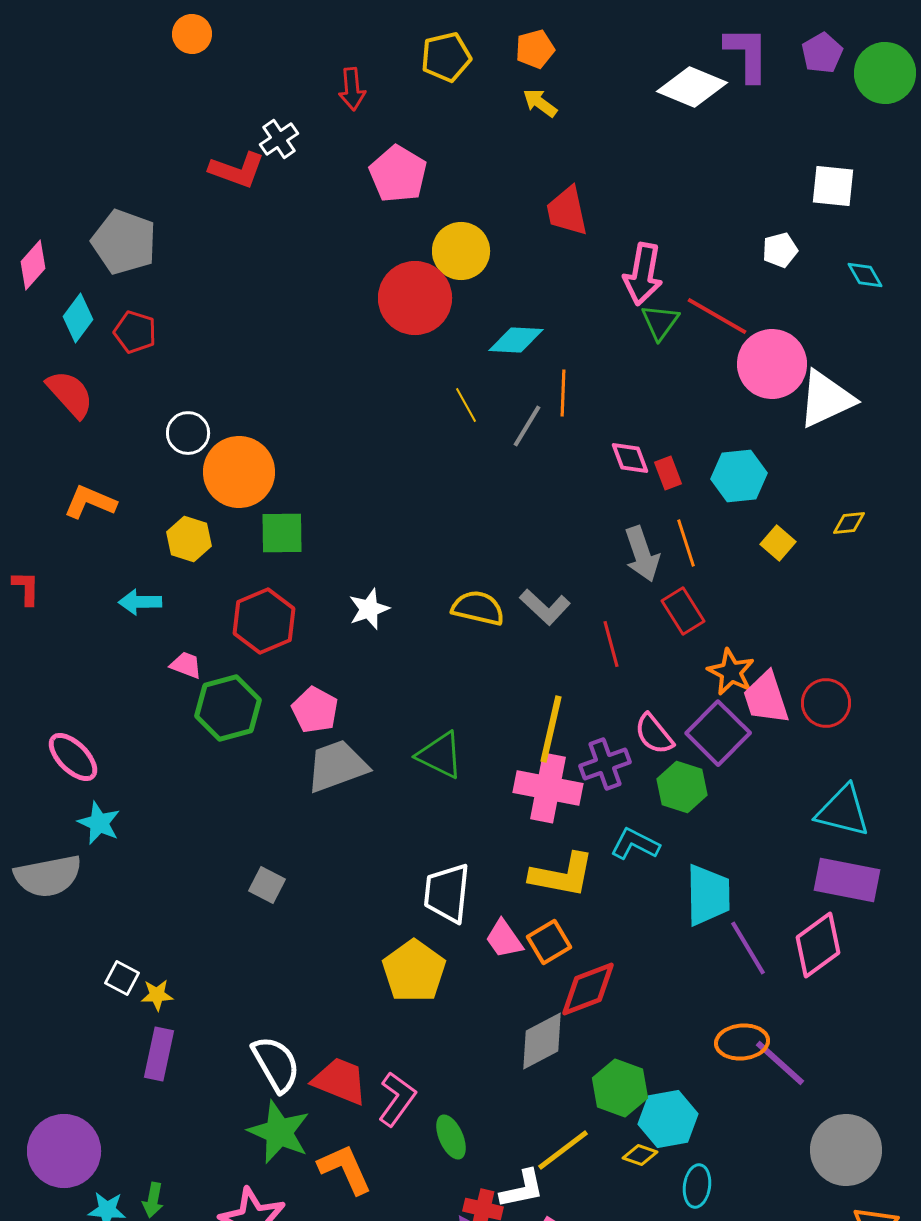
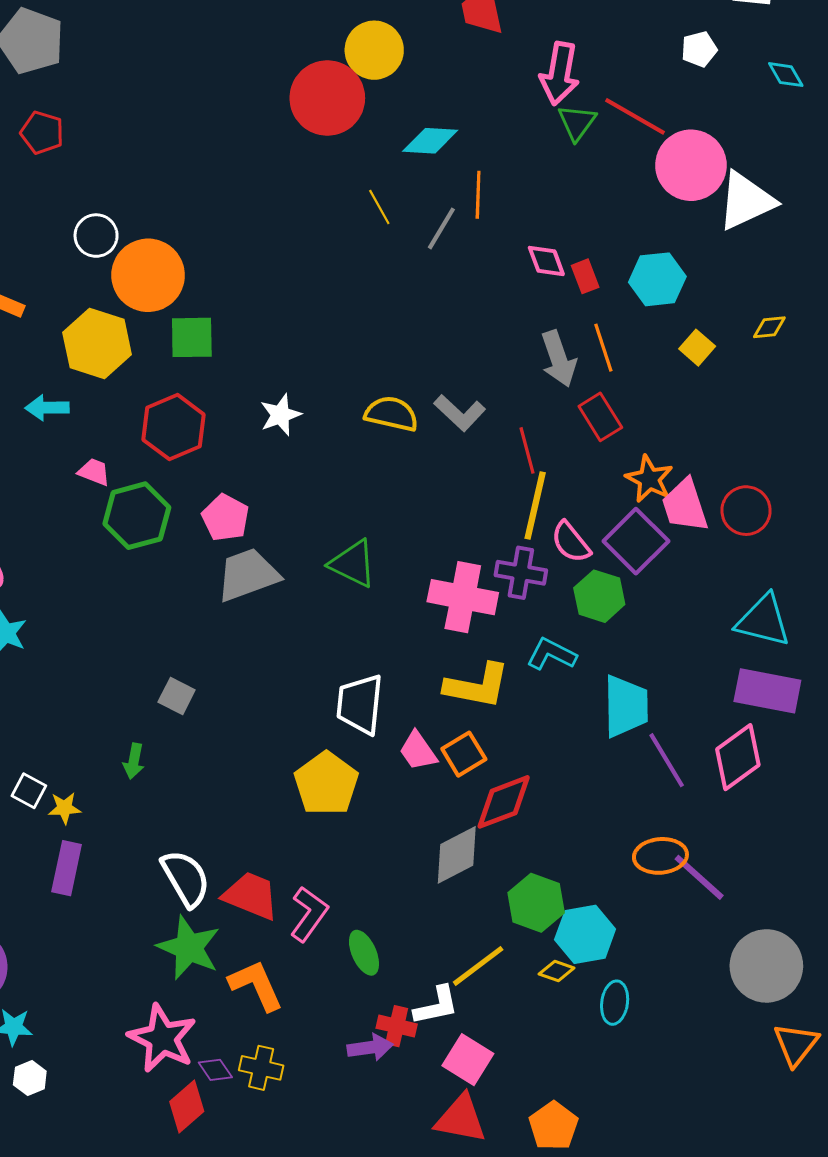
yellow hexagon: (189, 539) -> (97, 344), size x1.5
yellow line: (551, 729) -> (535, 505), moved
purple cross: (605, 764) -> (521, 573), turned 30
green arrow: (153, 1200) -> (134, 761), moved

